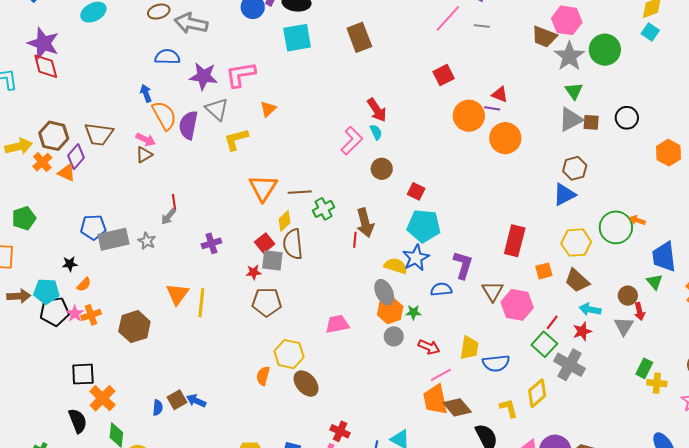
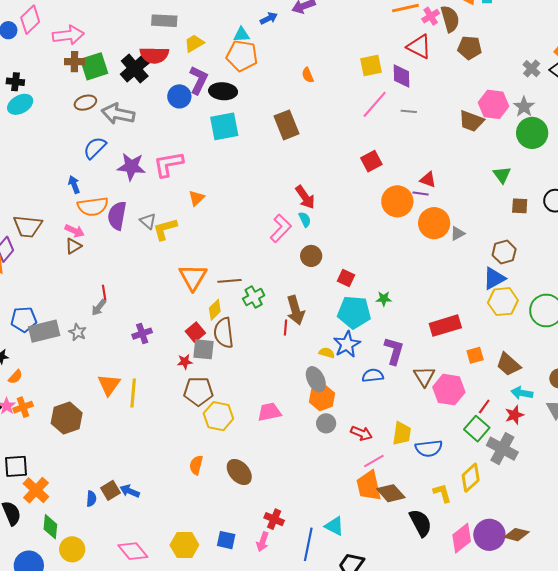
gray star: (569, 56) -> (524, 107), moved, size x0.7
blue semicircle: (167, 57) -> (95, 148), turned -45
gray triangle: (217, 109) -> (148, 221), moved, size x0.7
orange semicircle: (164, 115) -> (93, 206), turned 112
gray triangle: (571, 119) -> (458, 233), moved, size x0.6
red rectangle: (515, 241) -> (445, 326), turned 60
yellow hexagon: (576, 243) -> (503, 302), moved
yellow semicircle: (396, 266) -> (327, 353), size x0.7
green star: (413, 312) -> (384, 299), moved
yellow hexagon: (289, 354) -> (218, 416), moved

